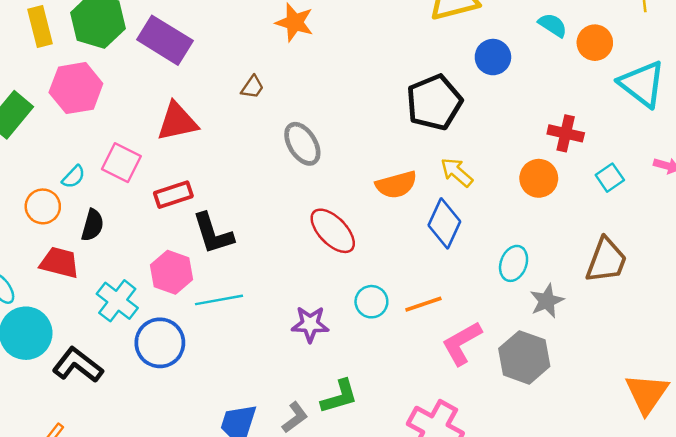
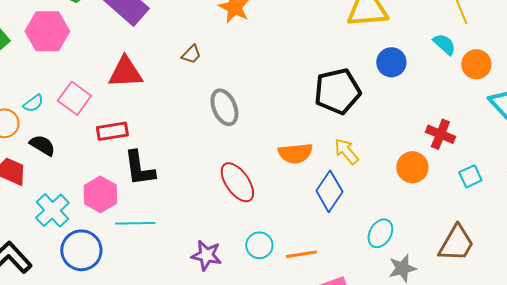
black semicircle: (93, 225) -> (42, 145), turned -84

